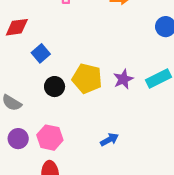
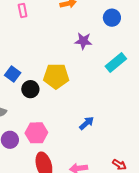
blue square: (41, 53) -> (13, 74), moved
purple star: (123, 79) -> (83, 41), moved, turned -30

